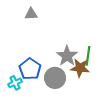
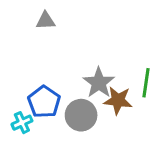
green line: (88, 56) -> (146, 83), moved

